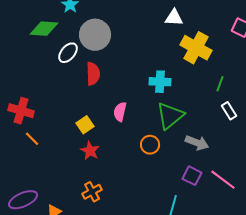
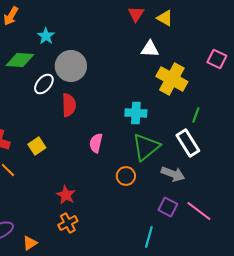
white rectangle: (229, 111) -> (188, 143), moved, size x1.5
yellow square: (85, 125) -> (37, 146), moved
red star: (90, 151) -> (66, 195), moved

